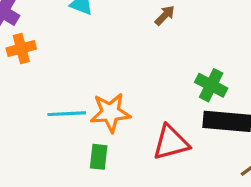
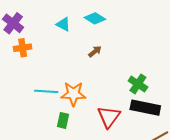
brown arrow: (165, 15) -> (95, 51), moved
red triangle: (171, 143) -> (109, 117), turned -45

